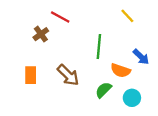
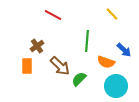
brown cross: (41, 34) -> (37, 46), moved
green semicircle: (103, 90) -> (79, 79), moved
cyan circle: (132, 98) -> (116, 86), size x1.5

